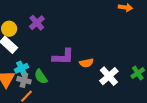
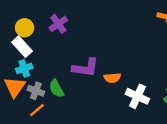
cyan cross: (22, 68) -> (24, 68), moved
white cross: (109, 76) -> (137, 96), turned -30

